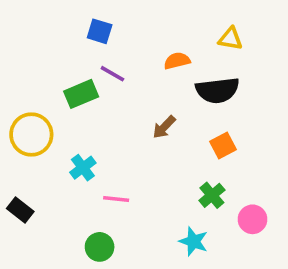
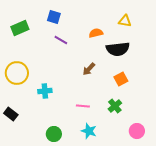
green rectangle: (81, 94) -> (20, 28), moved
cyan cross: (83, 168) -> (45, 91), turned 32
pink line: (116, 199) -> (83, 106), moved
pink circle: (253, 219) -> (137, 131), moved
cyan star: (194, 241) -> (89, 131), moved

